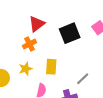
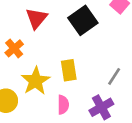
orange cross: (29, 44) -> (14, 48), moved
yellow star: (26, 69) -> (36, 81), size x1.5

